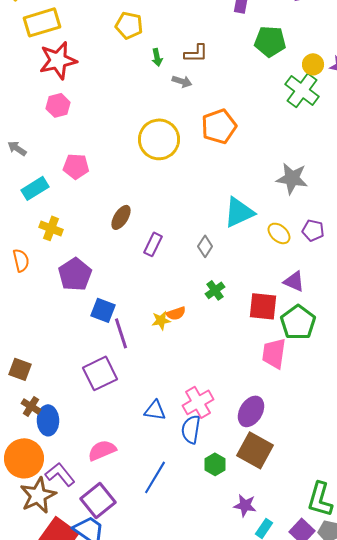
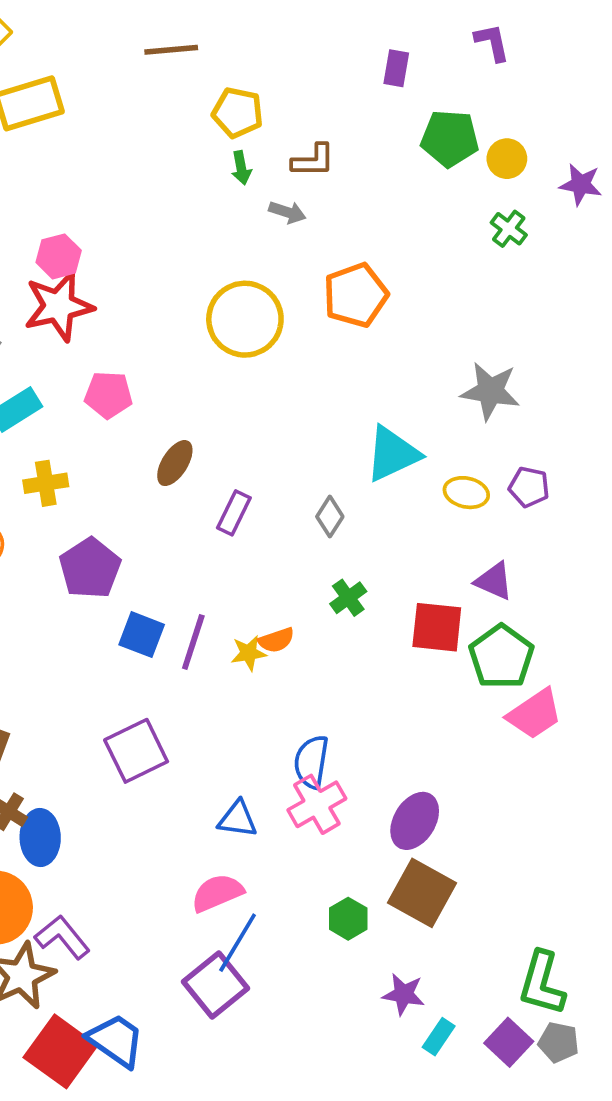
yellow pentagon: (129, 25) -> (238, 113), moved
red star: (58, 60) -> (59, 306), moved
yellow circle: (313, 64) -> (507, 159), moved
green cross: (302, 90) -> (509, 229), size x0.6
pink pentagon: (76, 166) -> (108, 395), moved
yellow cross: (51, 228) -> (46, 483), turned -30
yellow ellipse: (279, 233) -> (466, 493), turned -30
purple line: (121, 333) -> (193, 642), moved, turned 36
pink trapezoid: (274, 353) -> (535, 714), moved, turned -132
blue semicircle: (191, 429) -> (311, 762), moved
pink semicircle: (102, 450) -> (217, 893), moved
purple square: (98, 500) -> (215, 985), moved

